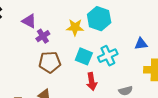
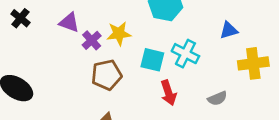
yellow star: (75, 27) -> (119, 34), moved
cyan cross: (108, 56) -> (185, 54), turned -30

